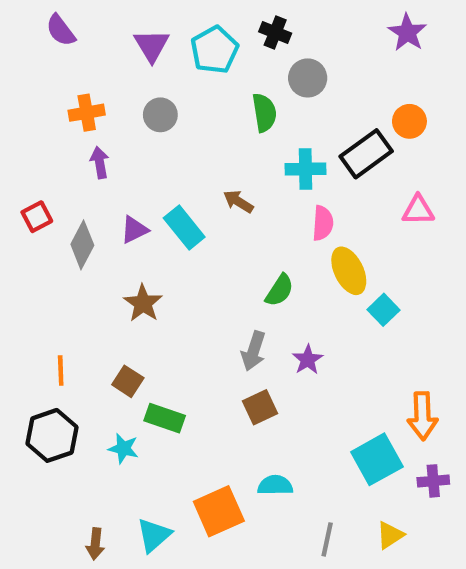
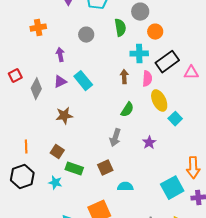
gray circle: (160, 115) -> (86, 35), moved
orange circle: (409, 121) -> (155, 32), moved
black rectangle: (366, 154) -> (167, 62), moved
purple arrow: (100, 162) -> (60, 55), moved
brown arrow: (238, 201) -> (124, 77), moved, turned 56
brown star: (143, 303) -> (64, 116), turned 30
purple star: (308, 360) -> (149, 143), moved
brown square: (260, 407) -> (105, 168), moved
cyan semicircle: (275, 485) -> (125, 187), moved

